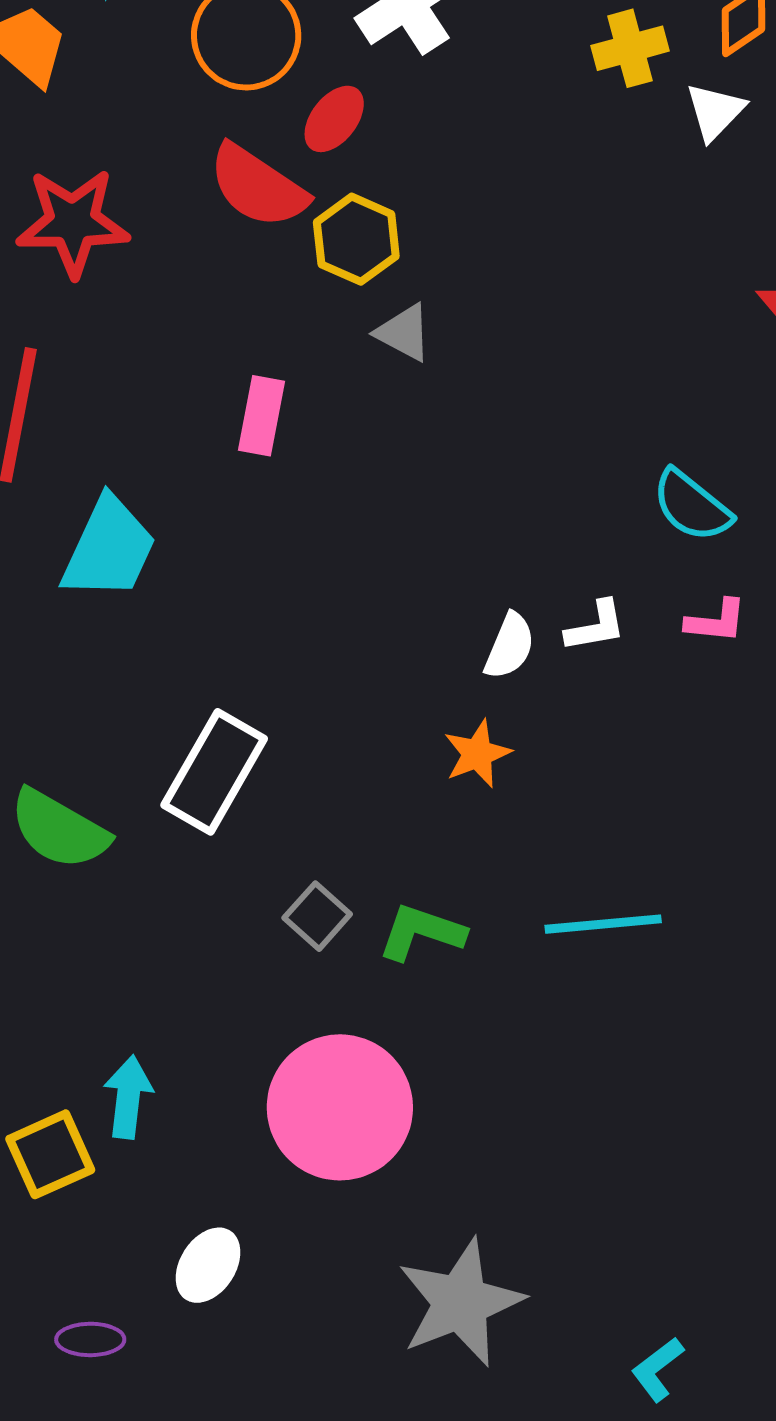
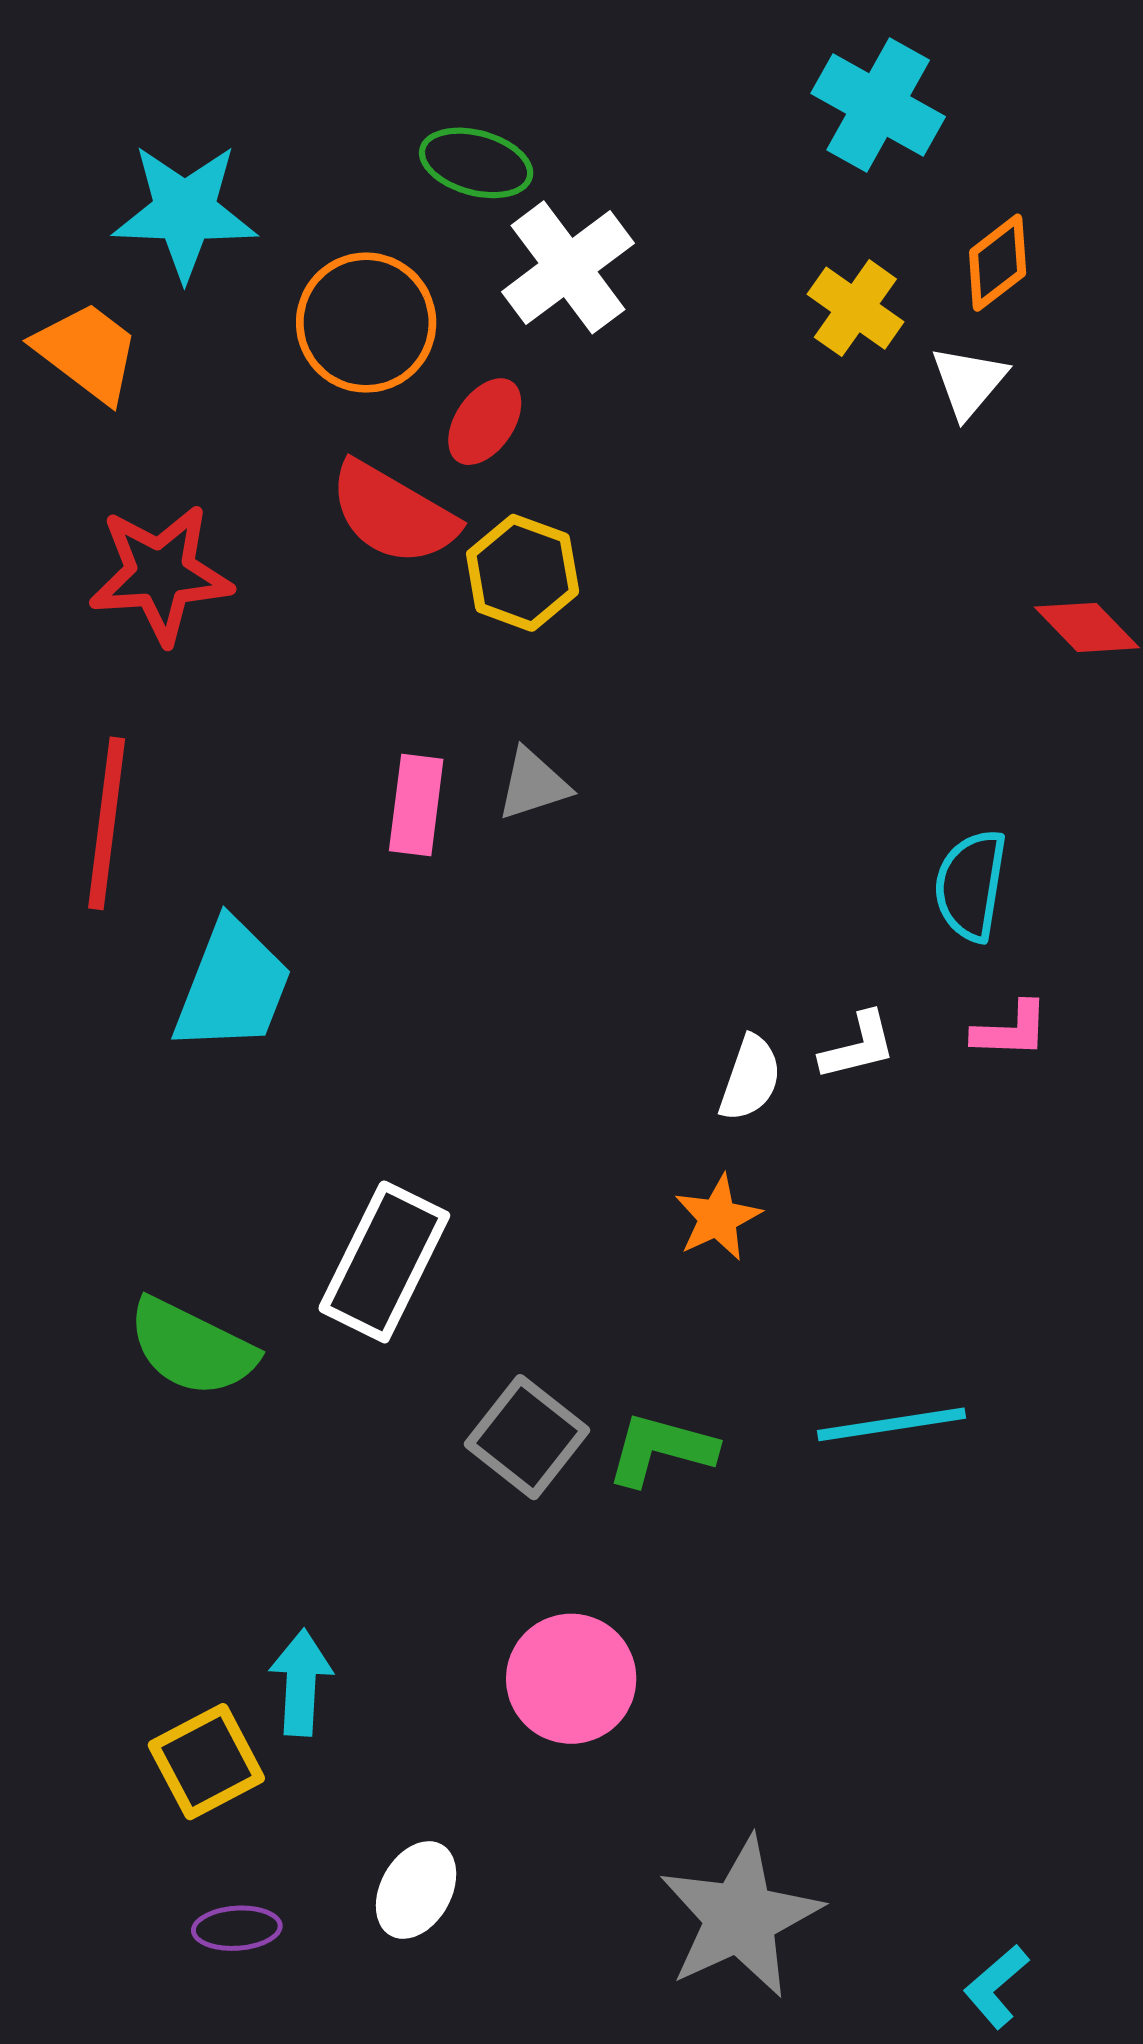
yellow cross: (630, 48) -> (855, 308), turned -36
gray triangle: (404, 333) -> (533, 784), moved, turned -42
cyan semicircle: (692, 506) -> (971, 885), turned 64
gray square: (317, 916) -> (527, 1437), size x1.4
pink circle: (340, 1107) -> (571, 1679), size x0.7
purple ellipse: (90, 1339) -> (237, 1928), moved

